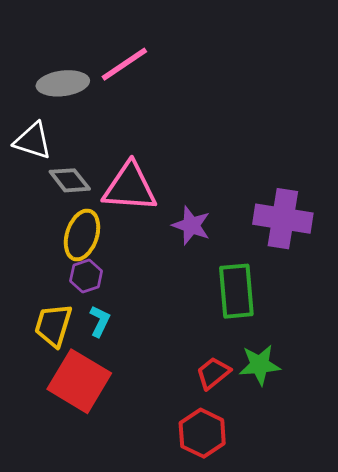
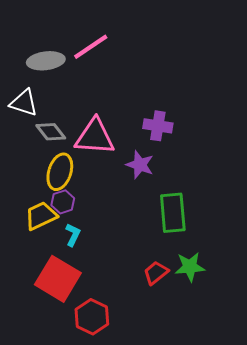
purple cross: (283, 219) -> (158, 126), moved, size x0.7
yellow trapezoid: (53, 325) -> (41, 216), moved, turned 48
red hexagon: (202, 433) -> (92, 317), moved

